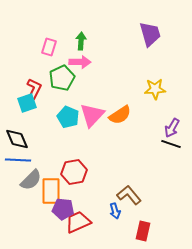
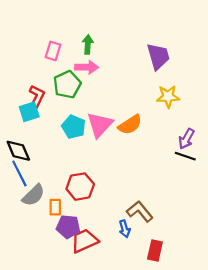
purple trapezoid: (150, 34) -> (158, 56), moved
blue line: (18, 160) -> (19, 174), turned 60
orange rectangle: (51, 191) -> (55, 207), size x0.6

